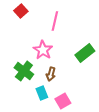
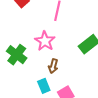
green cross: (24, 71) -> (17, 55), moved

